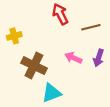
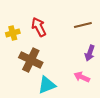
red arrow: (60, 14) -> (39, 27), moved
pink arrow: (73, 58) -> (82, 77), moved

